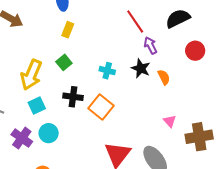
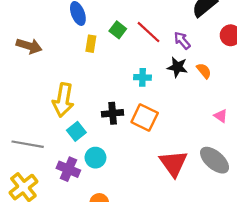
red line: (135, 21) -> (149, 32), moved
green square: (64, 62) -> (118, 30), moved

